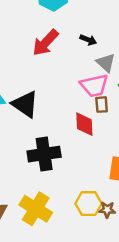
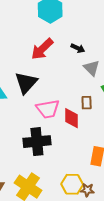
pink trapezoid: (94, 85) -> (48, 109), moved
black triangle: (25, 104) -> (26, 83), moved, turned 35

